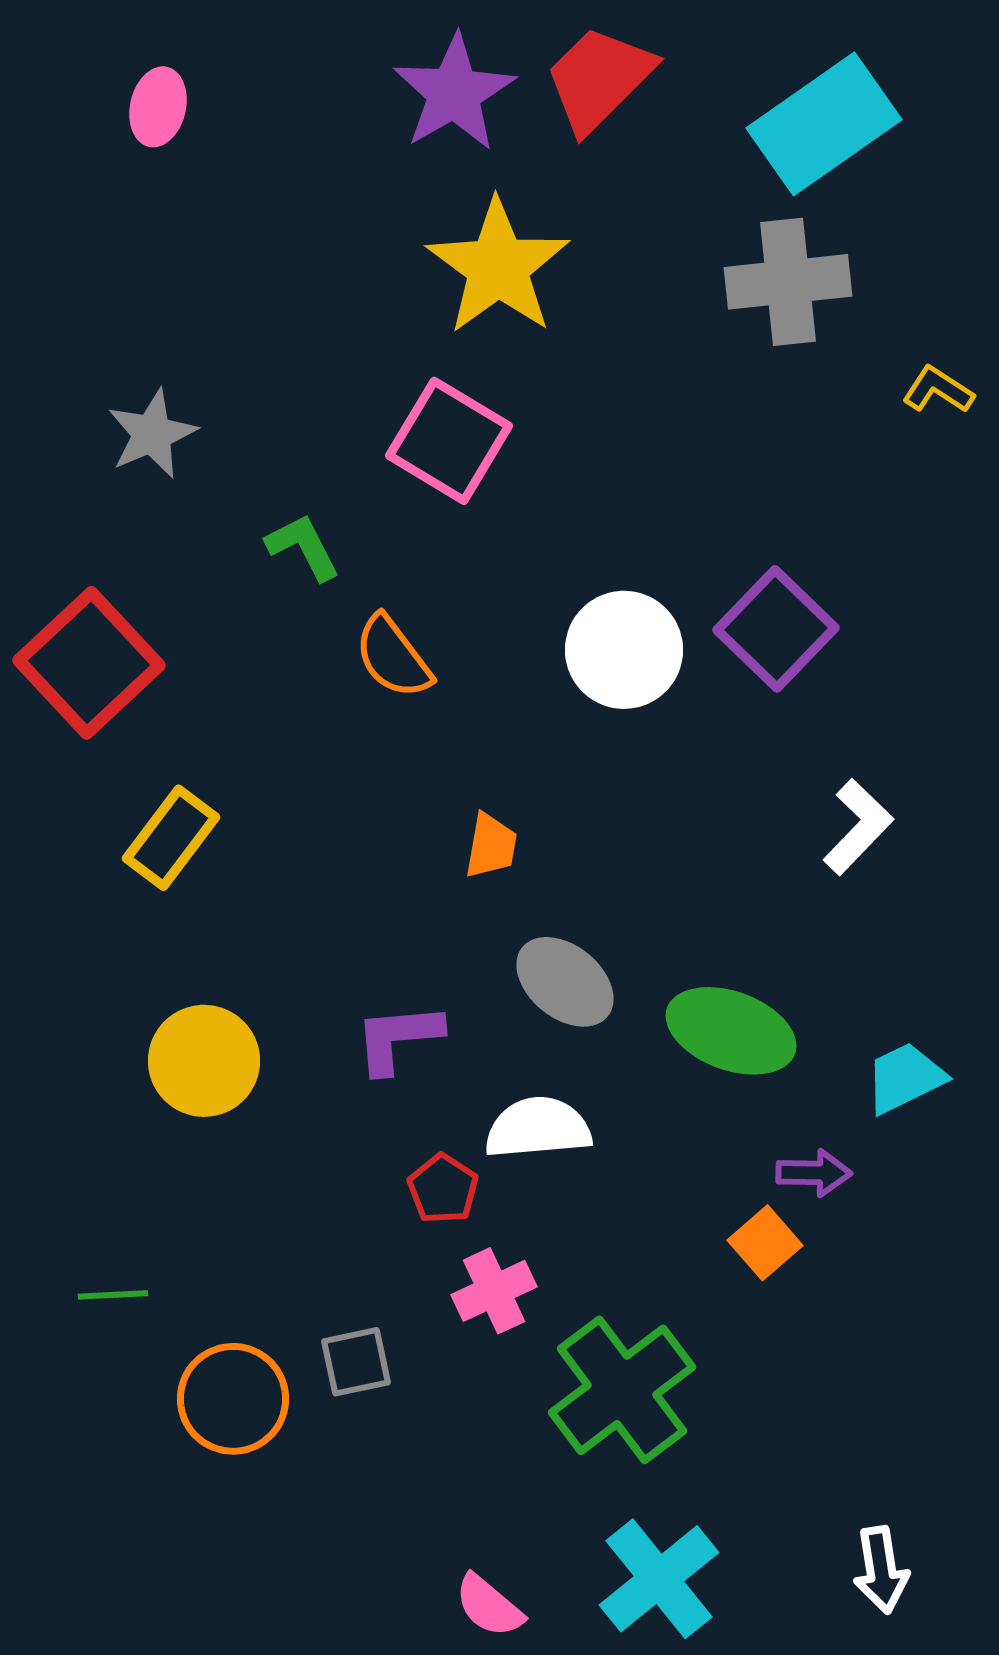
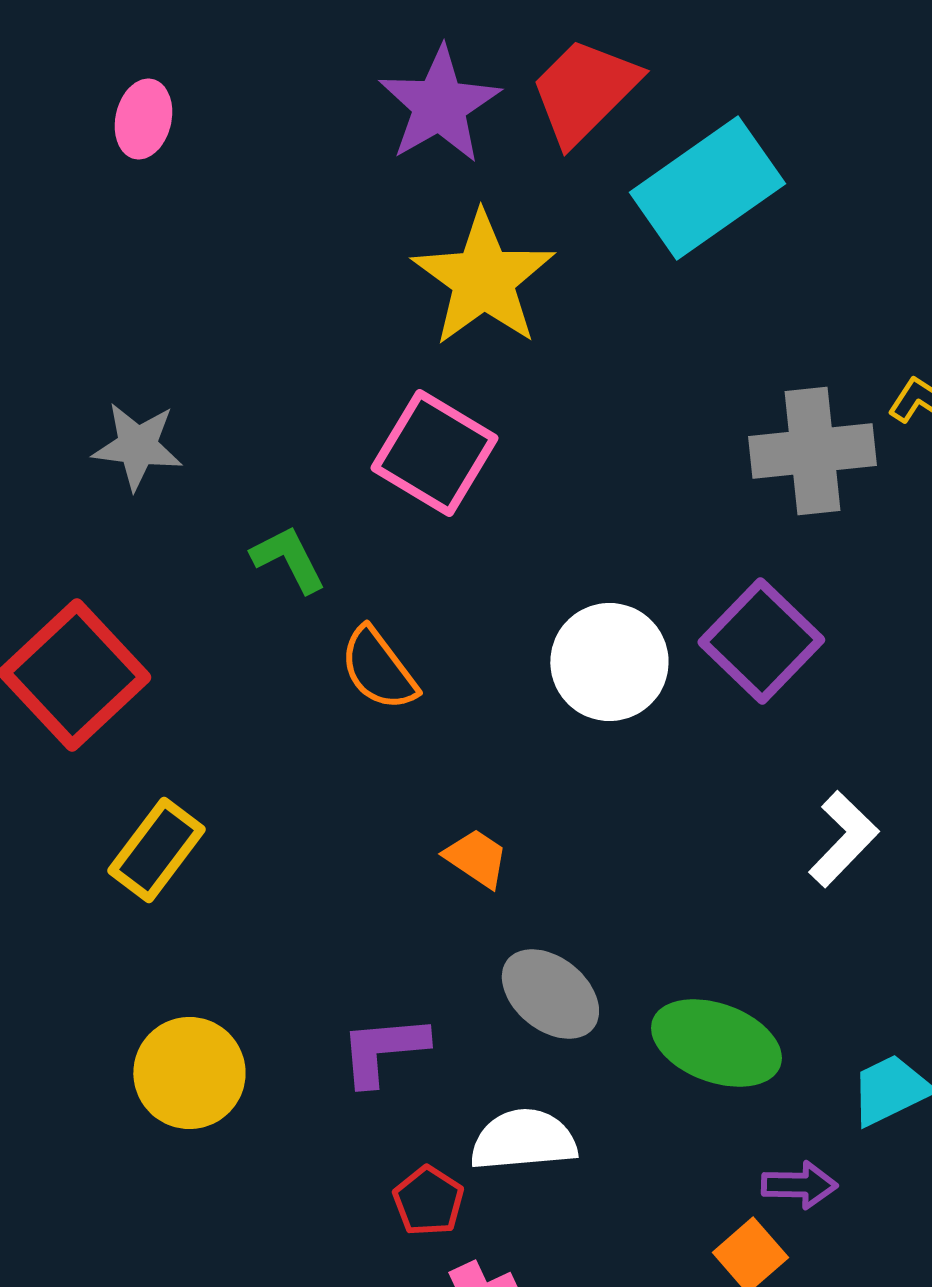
cyan rectangle: (824, 124) -> (707, 188), moved
gray cross: (788, 282) -> (812, 451), moved
gray star: (152, 434) -> (137, 446), turned 30
orange trapezoid: (491, 846) -> (476, 858), turned -66

